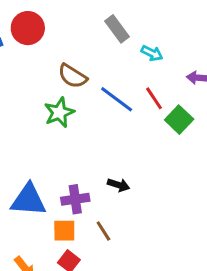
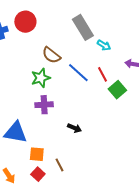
gray rectangle: (117, 29) -> (83, 27), size x1.4
purple cross: (75, 199) -> (44, 105), moved
brown line: (103, 231) -> (60, 165), moved

